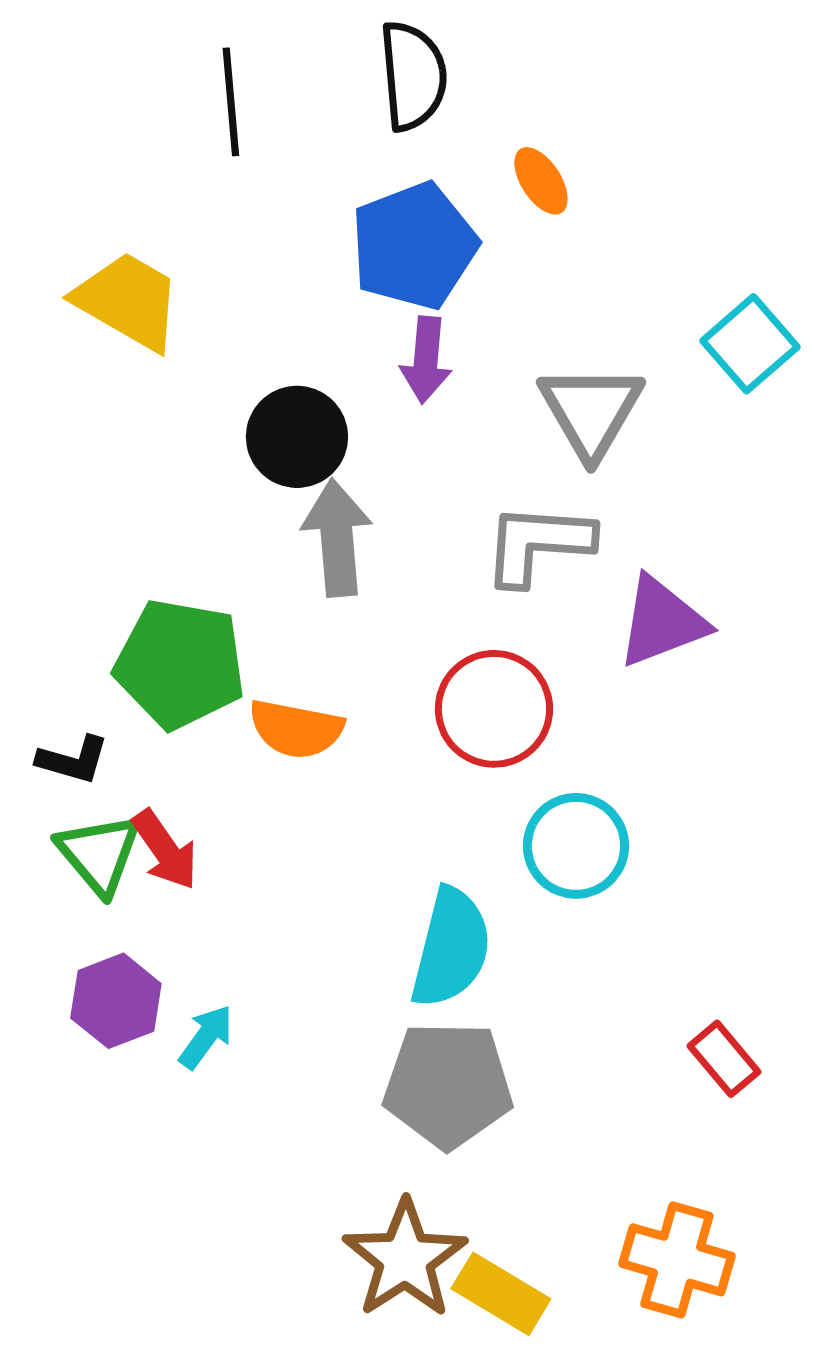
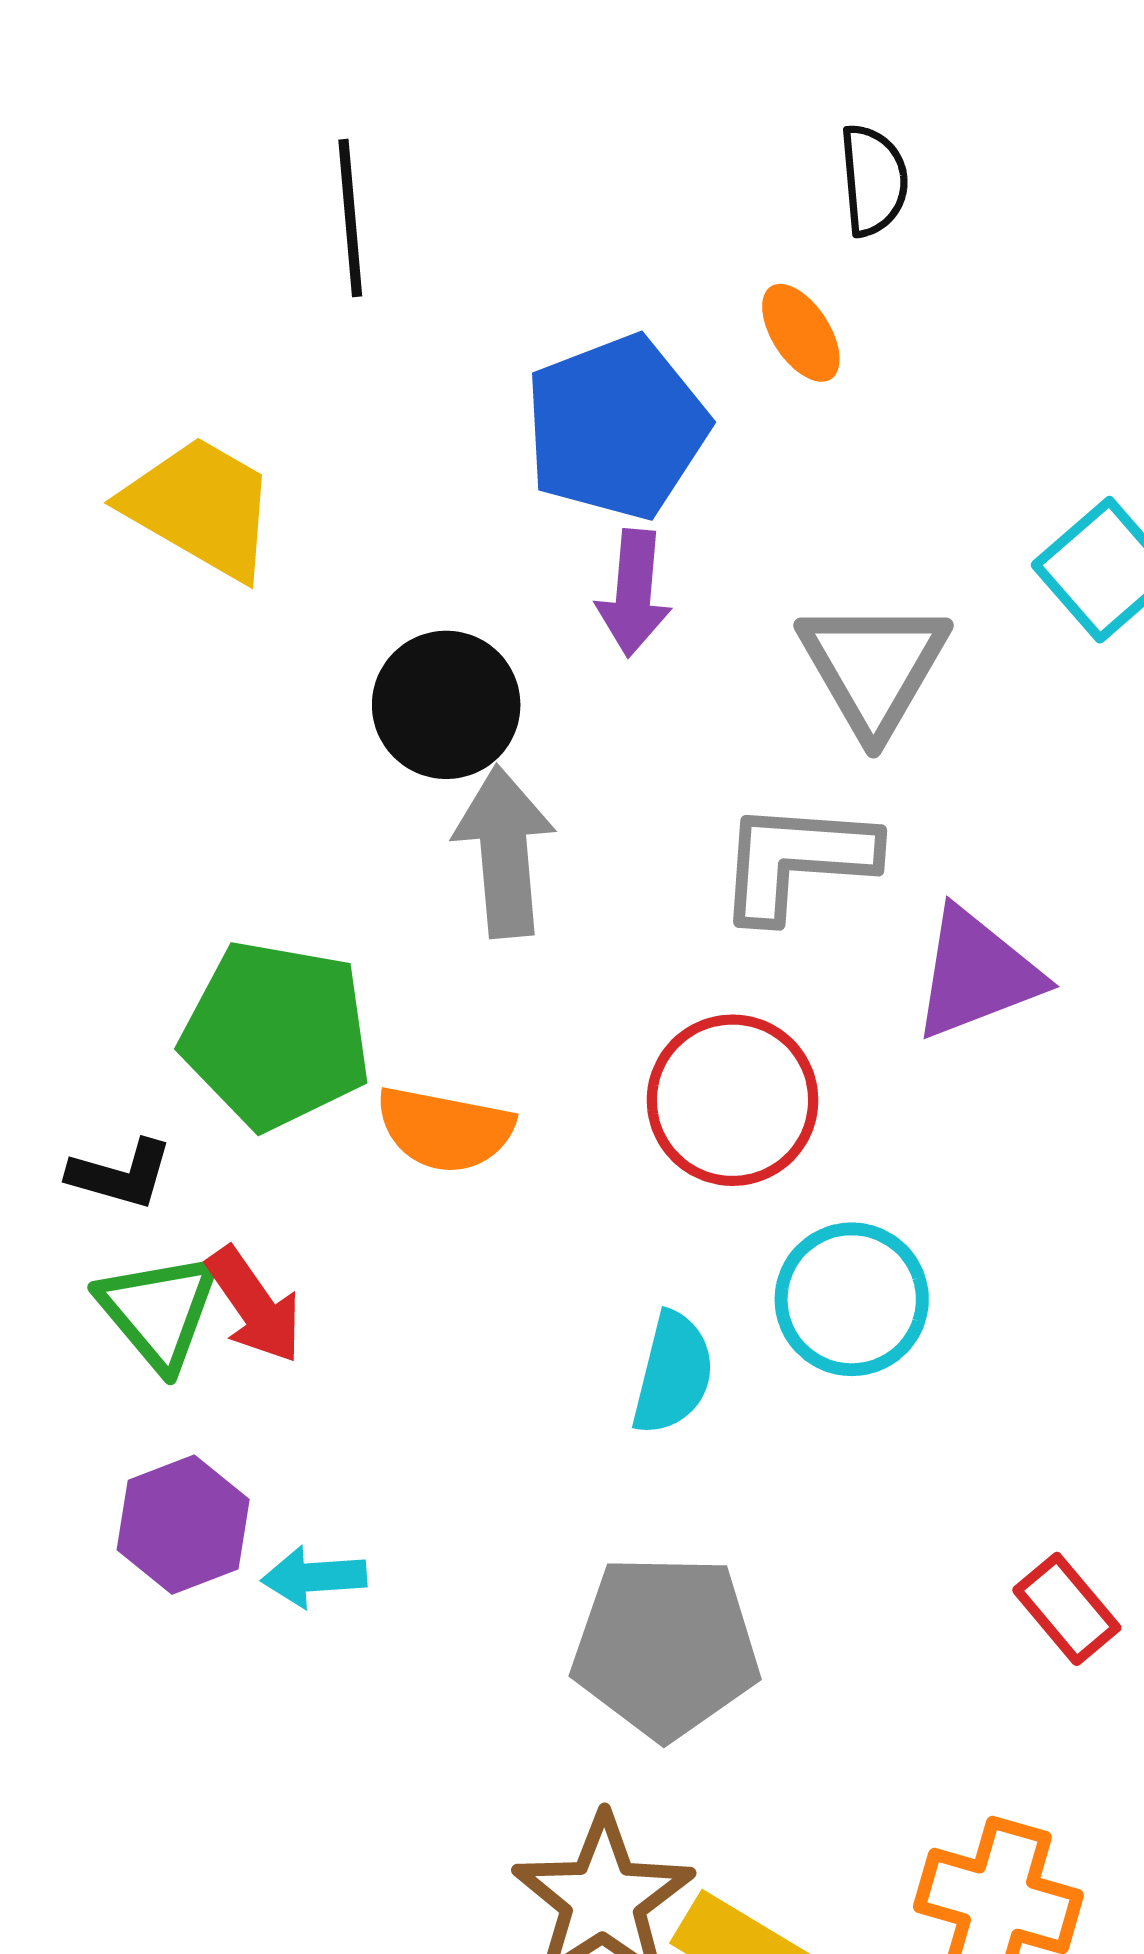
black semicircle: (413, 76) -> (873, 180), moved, size x0.7
cyan semicircle: (451, 948) -> (673, 1373), moved, size x0.7
cyan arrow: (206, 1037) -> (314, 1577), turned -130

